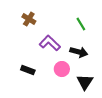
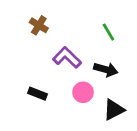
black triangle: (85, 82) -> (114, 110), turned 30

